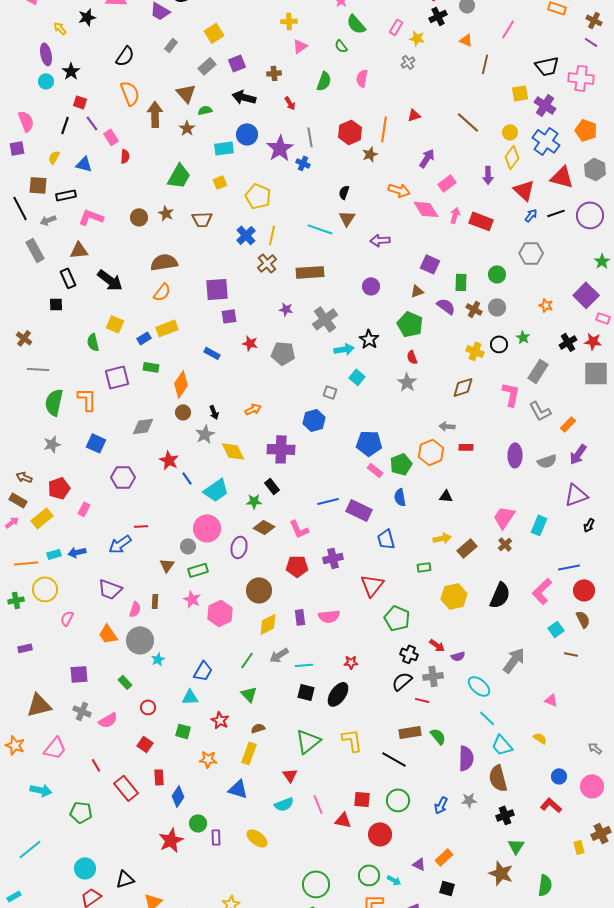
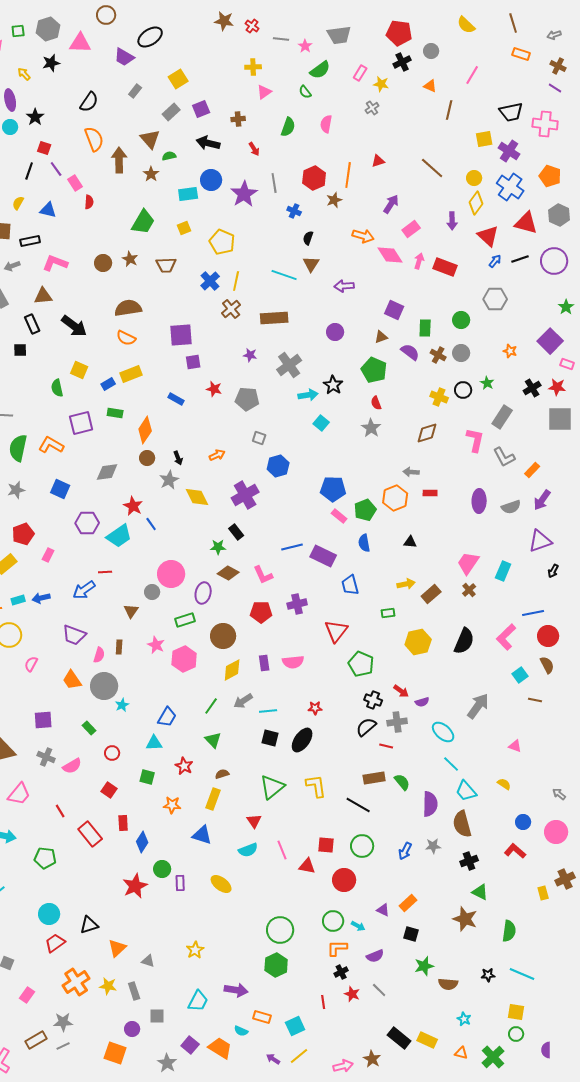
green semicircle: (356, 24) -> (320, 70), turned -85
blue cross: (303, 163) -> (294, 211), moved
orange semicircle: (162, 292) -> (126, 338), turned 78
gray square: (330, 392) -> (259, 438), moved
orange L-shape: (87, 399) -> (51, 445), turned -60
purple cross: (281, 449) -> (245, 495), turned -32
cyan trapezoid: (216, 490) -> (119, 536), moved
green rectangle: (198, 570) -> (185, 620), moved
green triangle: (516, 846) -> (480, 892), turned -36

